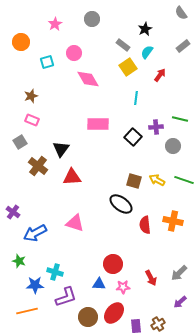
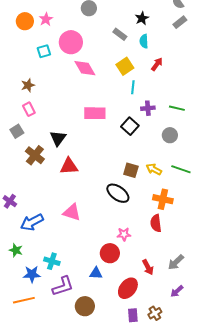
pink star: (55, 24) -> (46, 19), moved
orange circle: (21, 42) -> (25, 21), moved
gray rectangle: (183, 46) -> (180, 22), moved
cyan semicircle: (147, 52) -> (144, 41), turned -40
pink circle: (74, 53) -> (71, 42), size x1.5
yellow square: (128, 67) -> (125, 66), moved
pink rectangle: (32, 120) -> (29, 109), turned 40
purple cross: (156, 127) -> (148, 108), moved
orange cross: (173, 221) -> (163, 199), moved
red semicircle: (145, 225) -> (156, 223), moved
pink star: (123, 287) -> (124, 234), moved
red ellipse: (114, 313) -> (128, 288), moved

